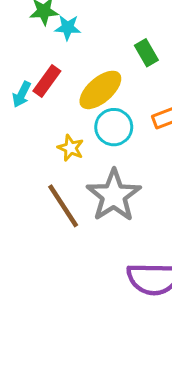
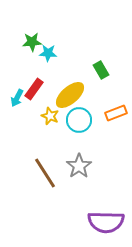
yellow star: (71, 148) -> (50, 116), moved
gray star: (114, 195) -> (79, 166), size x0.7

